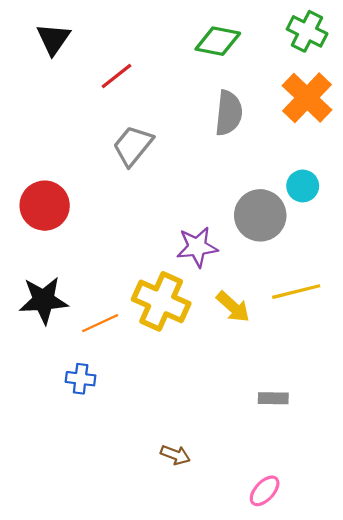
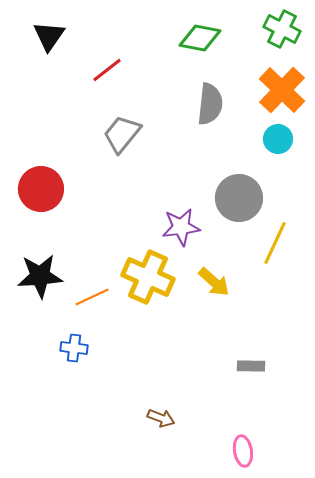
cyan circle: (303, 186) -> (278, 139), moved
yellow line: (296, 292) -> (275, 243), moved, turned -51
pink ellipse: (265, 491) -> (243, 451), turned -52

